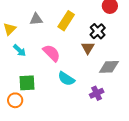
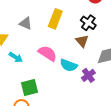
gray triangle: (36, 19) -> (26, 23), turned 40
cyan semicircle: (66, 79) -> (69, 65), moved
purple cross: (97, 93) -> (88, 75), moved

